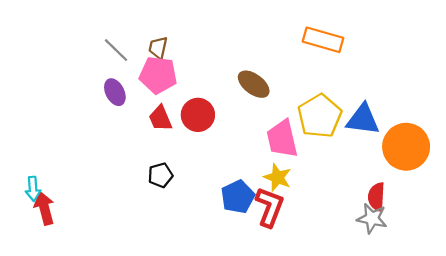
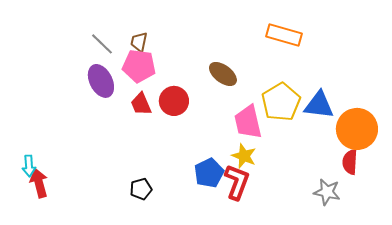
purple ellipse: (115, 92) -> (101, 81), size x1.4
black pentagon: (160, 175) -> (141, 189), moved
red semicircle: (377, 197) -> (350, 162), moved

